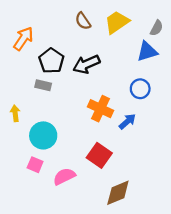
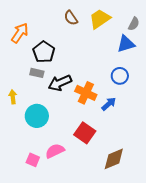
black arrow: (86, 64) -> (60, 83), moved
pink square: (35, 165) -> (33, 160), moved
brown diamond: (118, 193) -> (114, 159), moved

